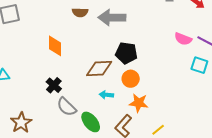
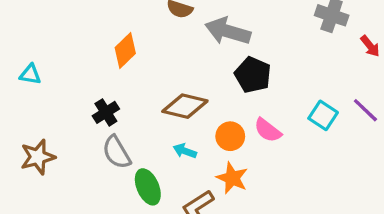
pink semicircle: (183, 39) -> (268, 130), moved
orange diamond: (55, 46) -> (125, 51), turned 30
black pentagon: (126, 53) -> (253, 75), moved
cyan square: (199, 65) -> (323, 115), moved

